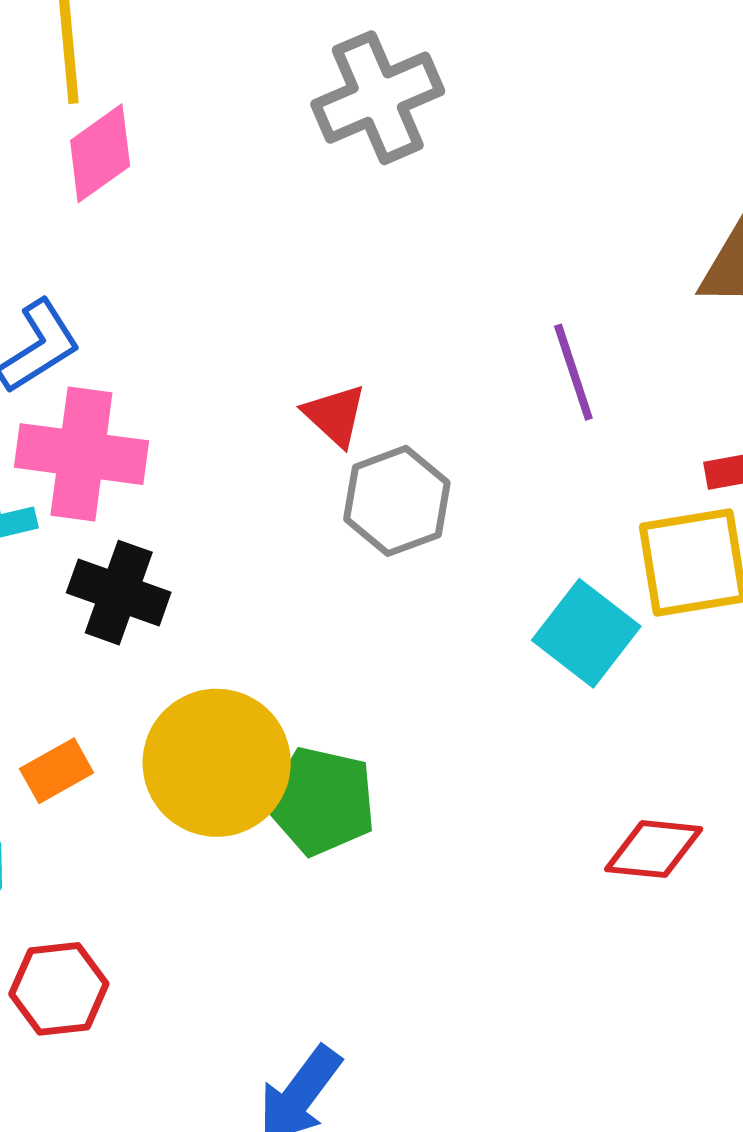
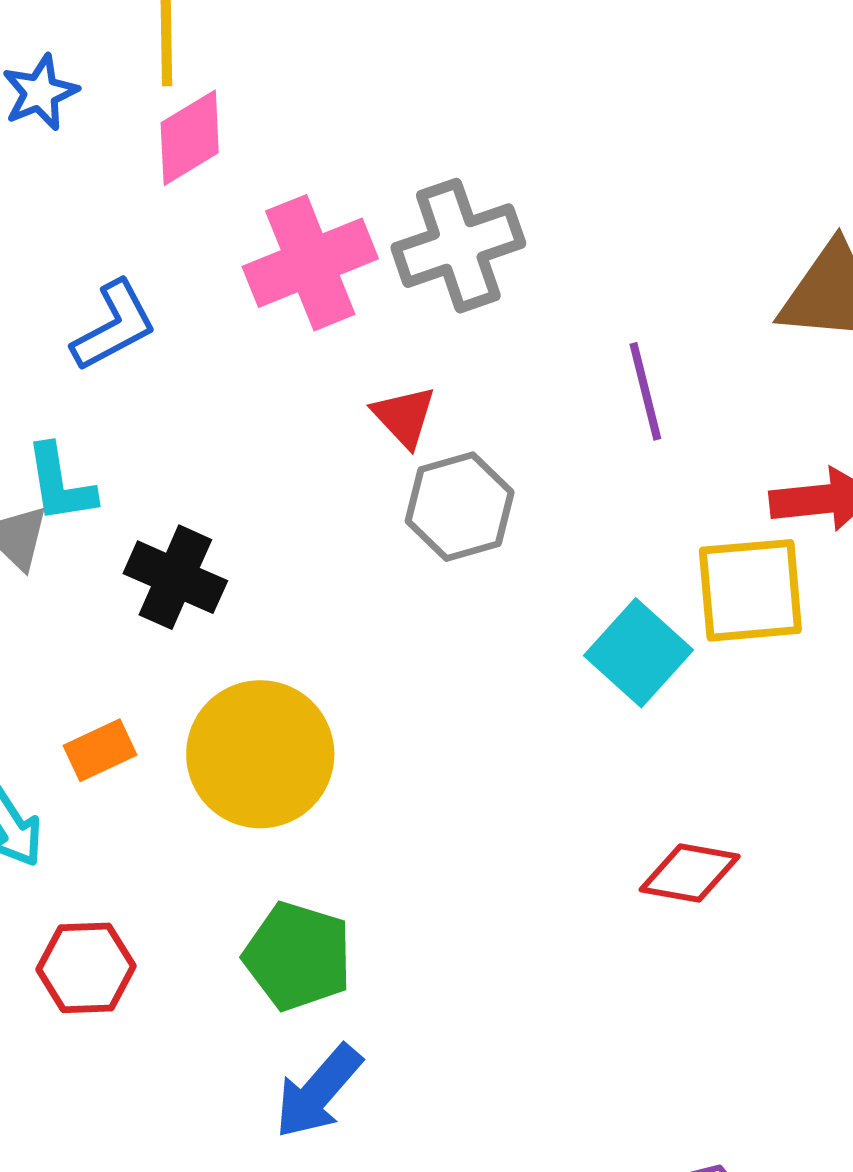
gray cross: (378, 98) -> (458, 246), moved
pink cross: (81, 454) -> (310, 263), moved, turned -34
green pentagon: (321, 801) -> (298, 956), moved

